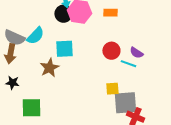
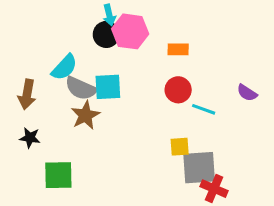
orange rectangle: (110, 13) -> (178, 49), moved
gray semicircle: (14, 38) -> (81, 88), moved
purple semicircle: (136, 53) -> (247, 93), moved

